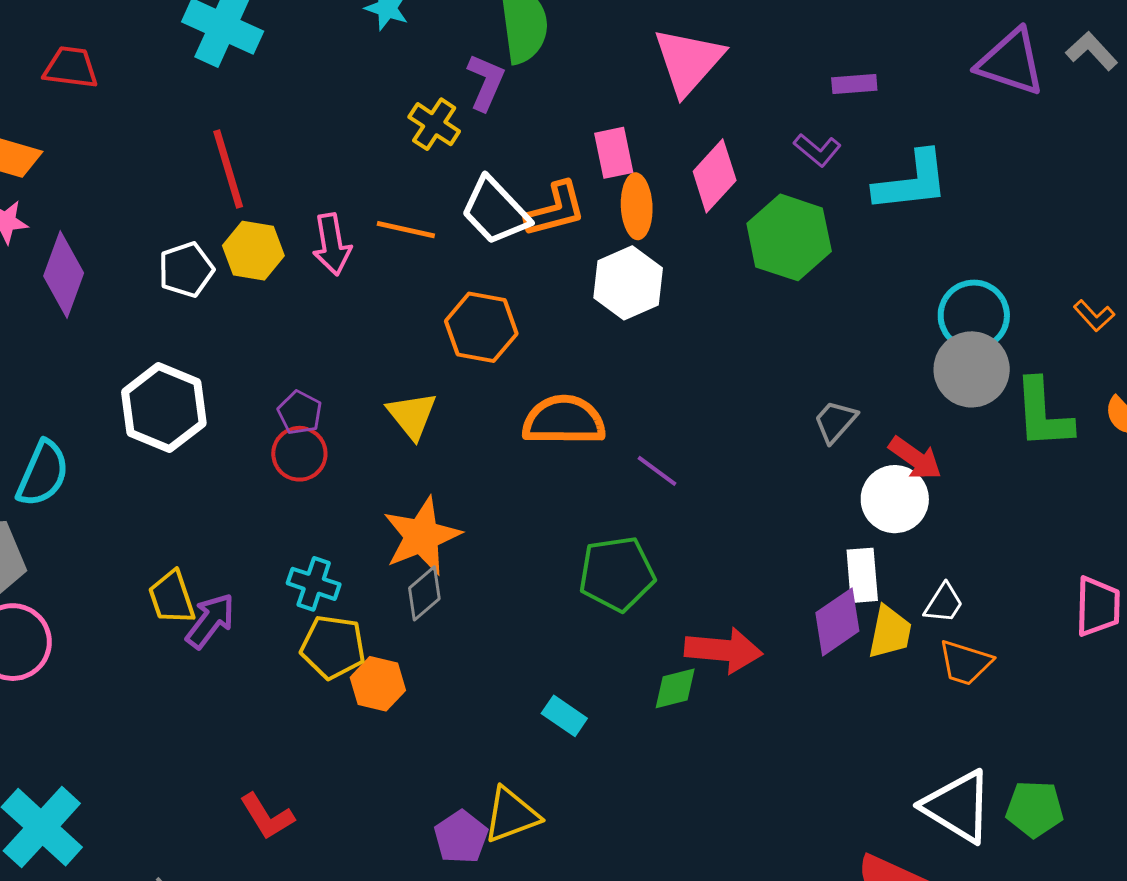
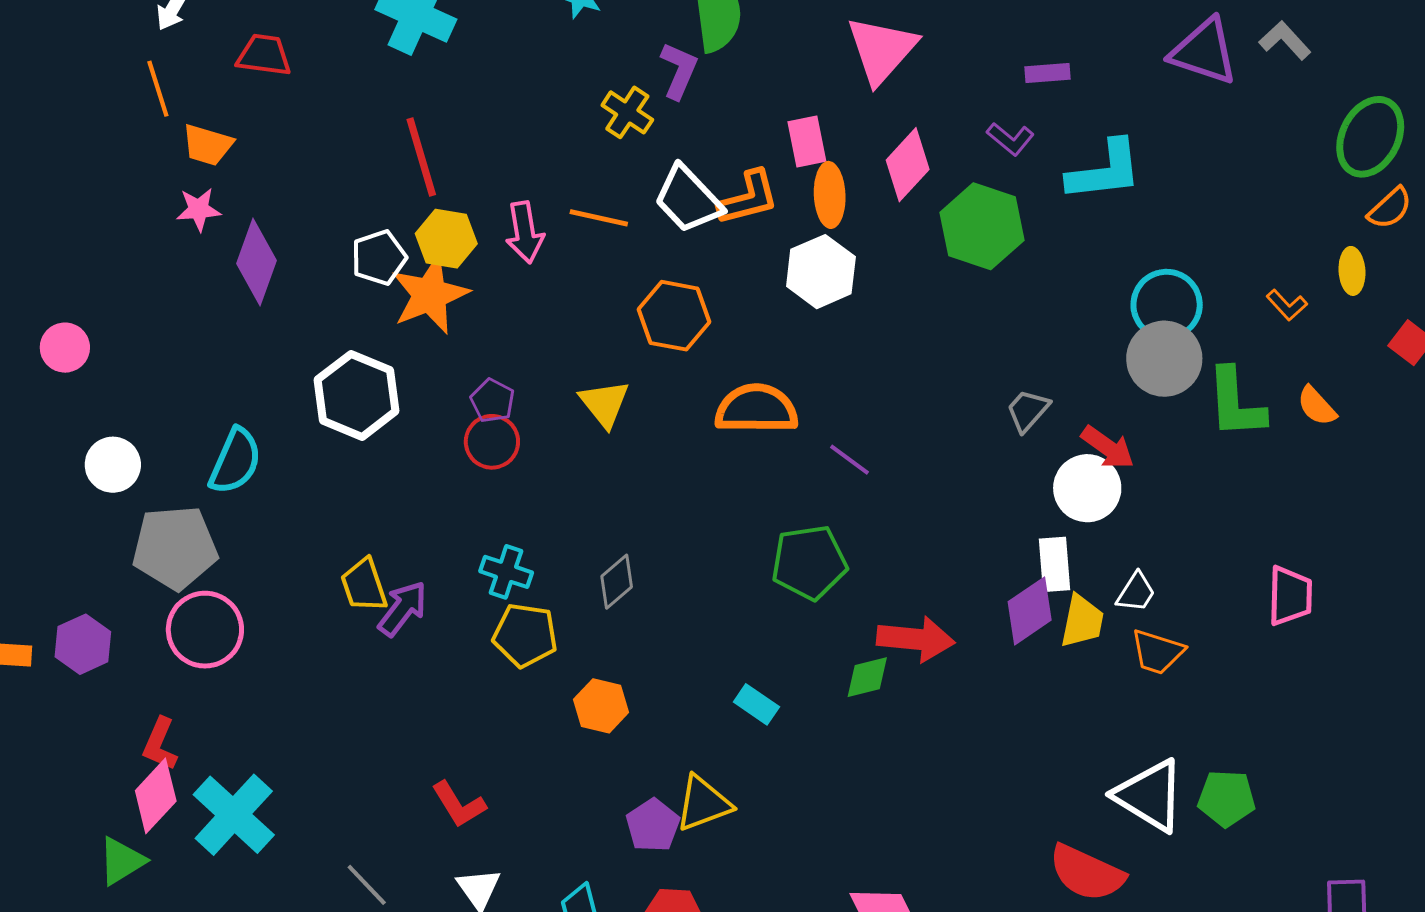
orange star: (422, 536) -> (430, 295), moved
orange hexagon: (378, 684) -> (601, 706), moved

